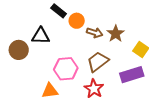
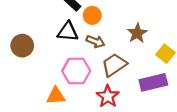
brown arrow: (95, 33) -> (95, 41), moved
black triangle: (41, 36) -> (68, 32), moved

